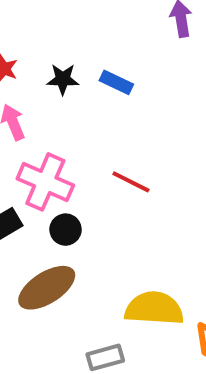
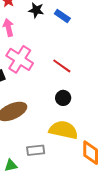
black circle: (66, 230) -> (63, 98), moved

